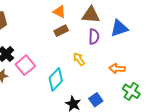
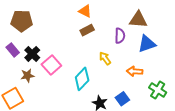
brown triangle: (91, 15) -> (138, 20), moved
blue triangle: (119, 28) -> (147, 44), moved
orange arrow: (117, 69) -> (135, 71), moved

